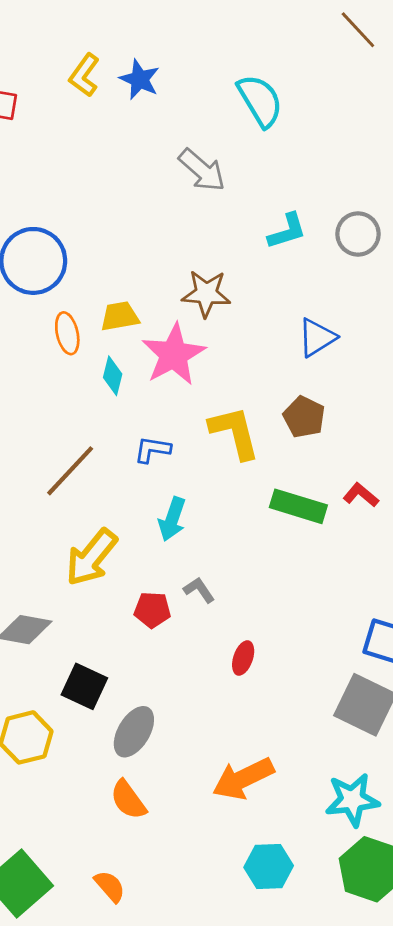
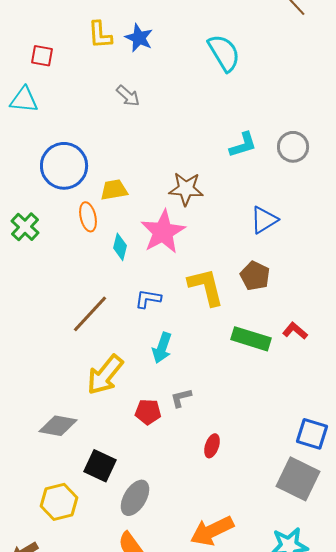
yellow L-shape: (84, 75) -> (100, 35), turned -40
gray arrow: (202, 170) -> (128, 96), moved, size x0.7
yellow trapezoid: (120, 316) -> (114, 190), moved
gray L-shape: (199, 590) -> (181, 398), turned -70

